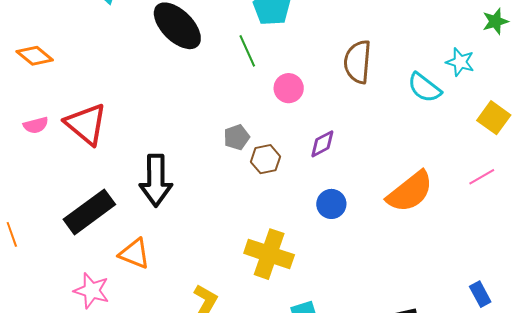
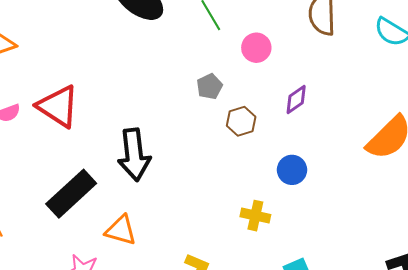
gray pentagon: (237, 137) -> (210, 86), moved
blue circle: (331, 204) -> (292, 170), moved
yellow cross: (269, 254) -> (255, 216), size x0.6

